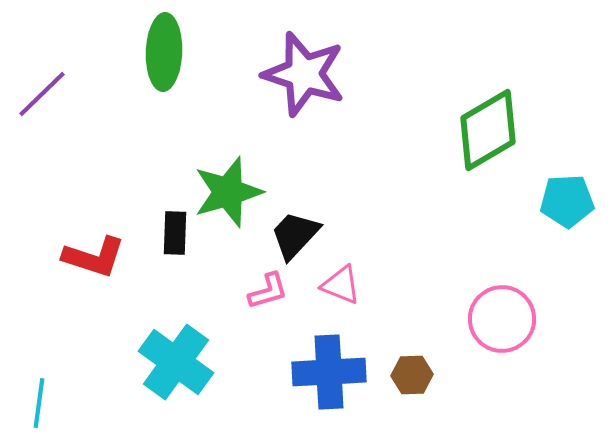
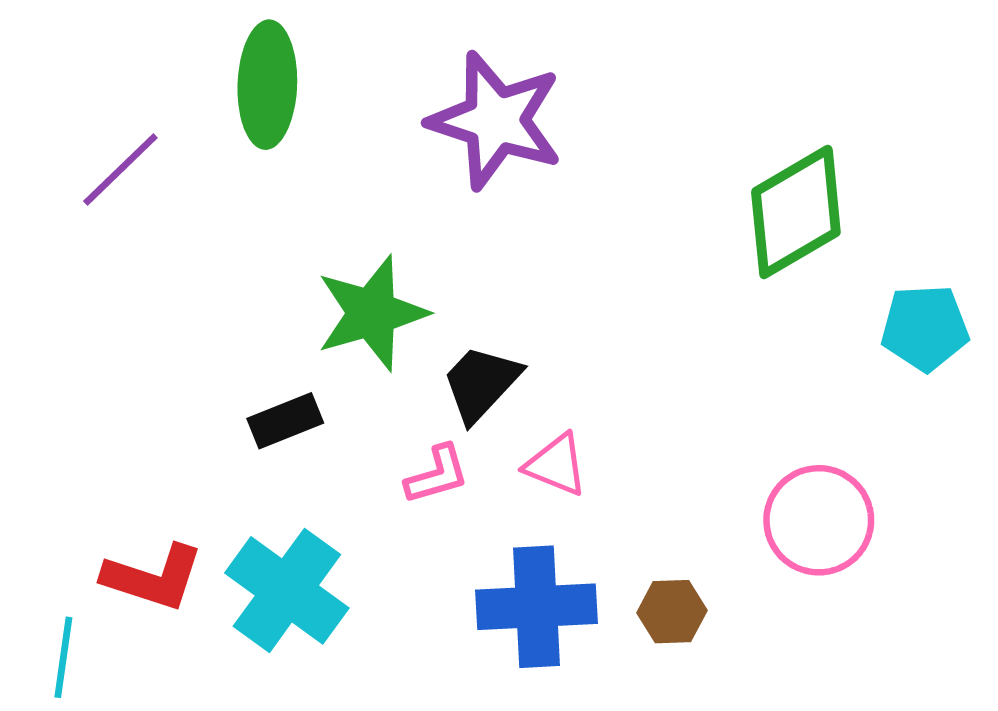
purple line: (42, 94) -> (120, 169), moved
black rectangle: (175, 233) -> (285, 421), moved, turned 66
red L-shape: (94, 257) -> (153, 577), moved

